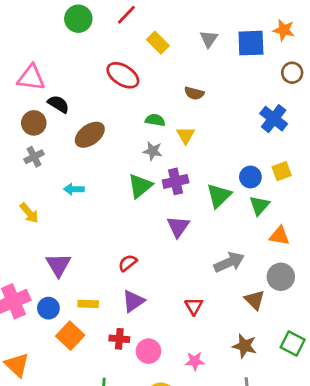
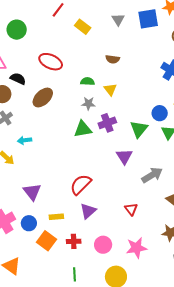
green circle: (78, 19) -> (17, 30), moved
red ellipse: (123, 75) -> (51, 62), moved
green triangle: (140, 186) -> (83, 129), turned 36
cyan arrow: (74, 189) -> (24, 140), moved
purple triangle: (178, 227) -> (124, 156), moved
red semicircle: (128, 263) -> (81, 184), size x1.6
red cross: (119, 339) -> (74, 241), moved
pink star: (195, 361) -> (136, 248), size x1.5

